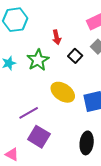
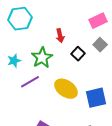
purple line: (29, 113) -> (30, 82), moved

